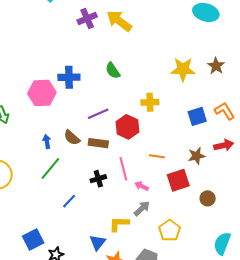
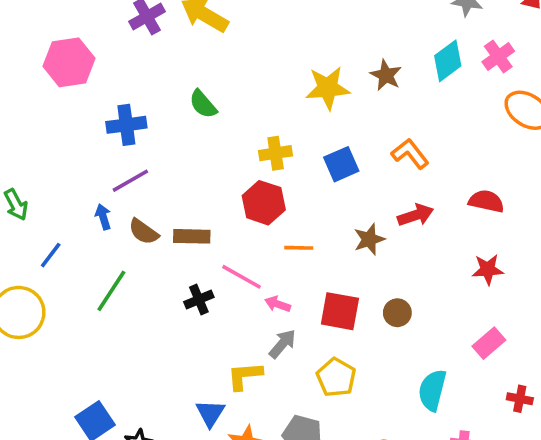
pink hexagon: (42, 93) -> (69, 62), moved
purple line: (98, 114) -> (130, 181), moved
blue square: (197, 116) -> (341, 164), moved
red hexagon: (127, 127) -> (264, 203), moved
blue arrow: (47, 141) -> (103, 217), moved
pink line: (123, 169) -> (241, 277), turned -40
red square: (178, 180) -> (340, 311), moved, turned 35
blue line: (69, 201) -> (51, 255), moved

